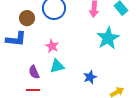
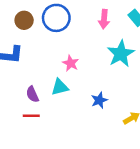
brown circle: (27, 18) -> (24, 20), moved
pink star: (52, 46) -> (71, 63), moved

